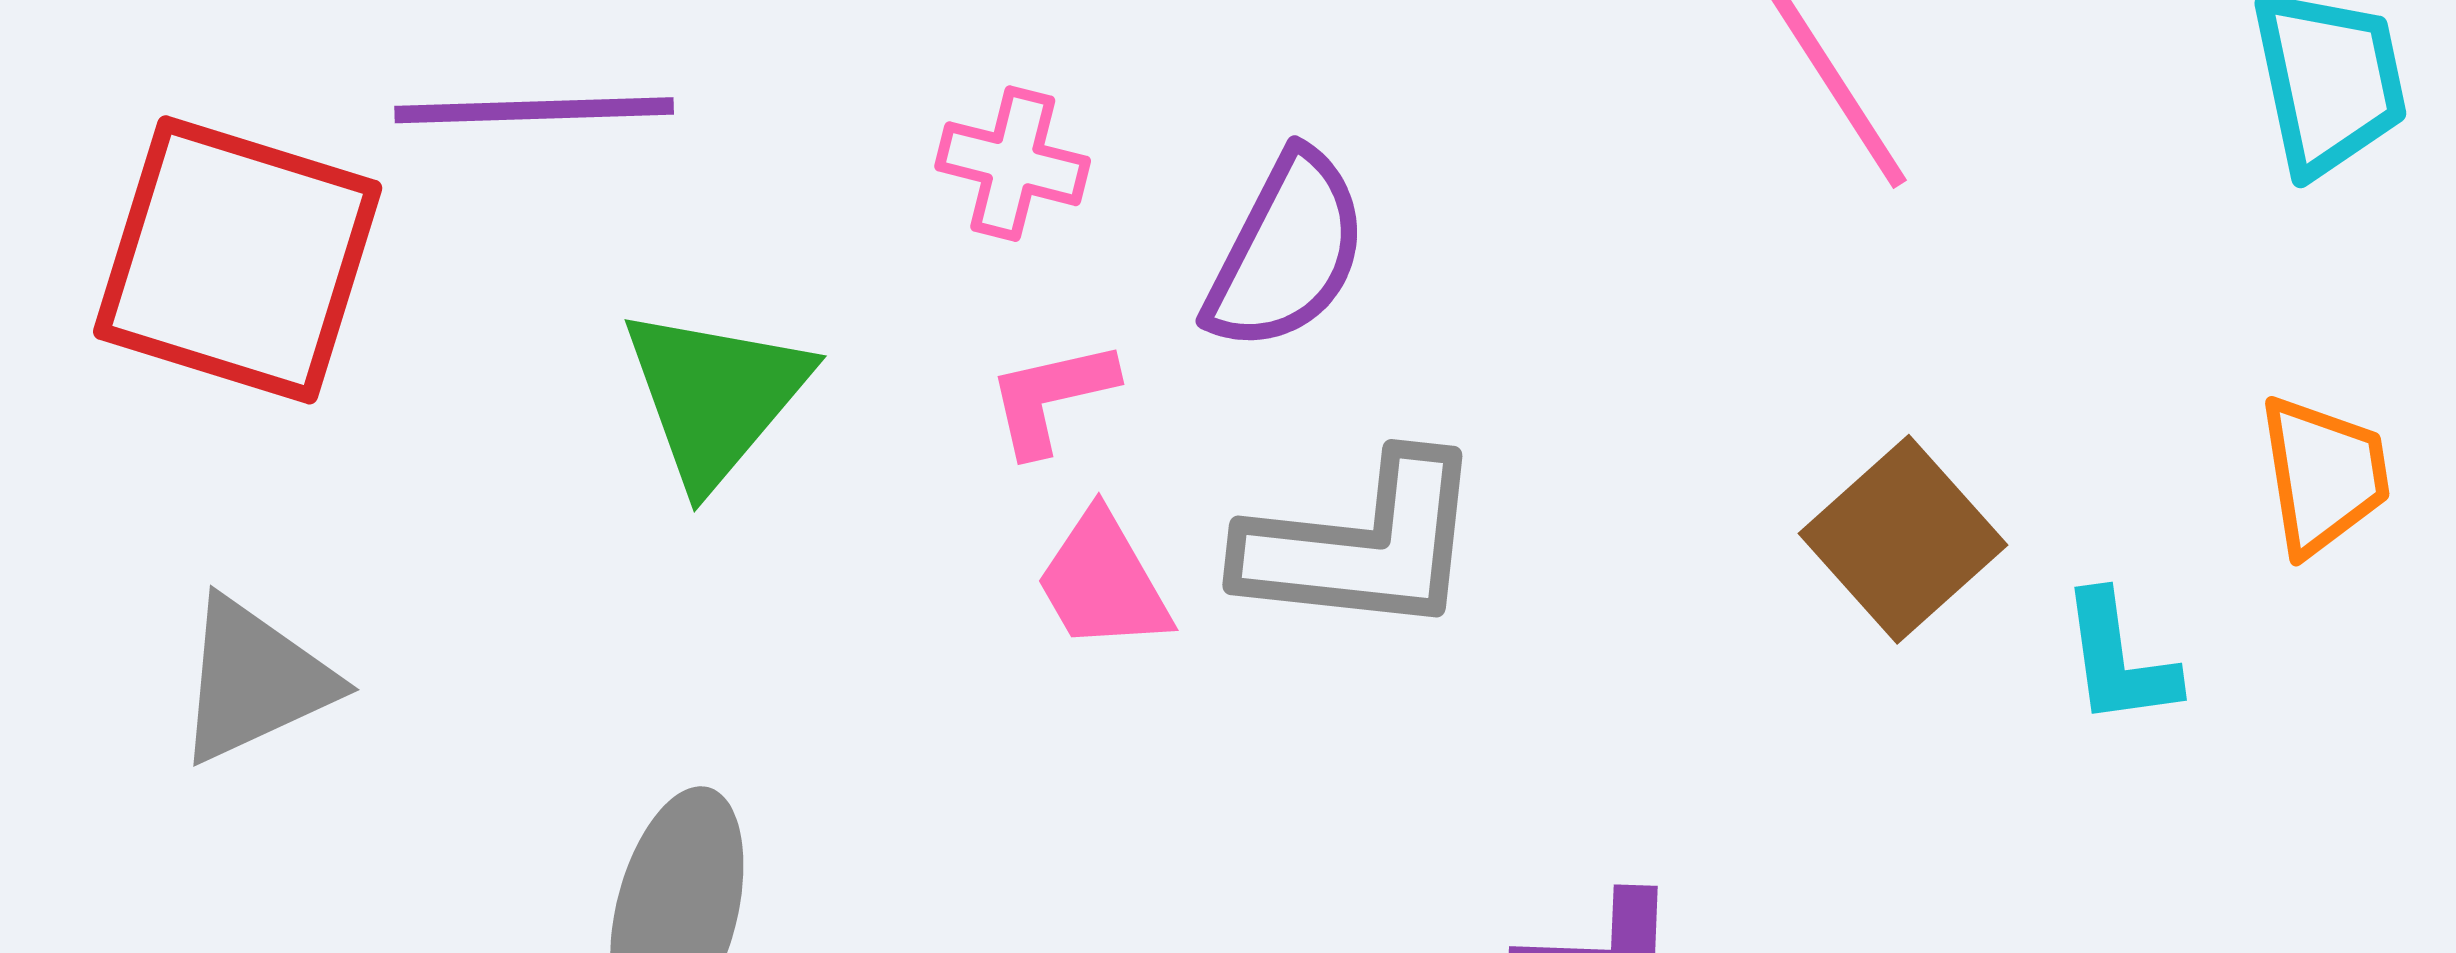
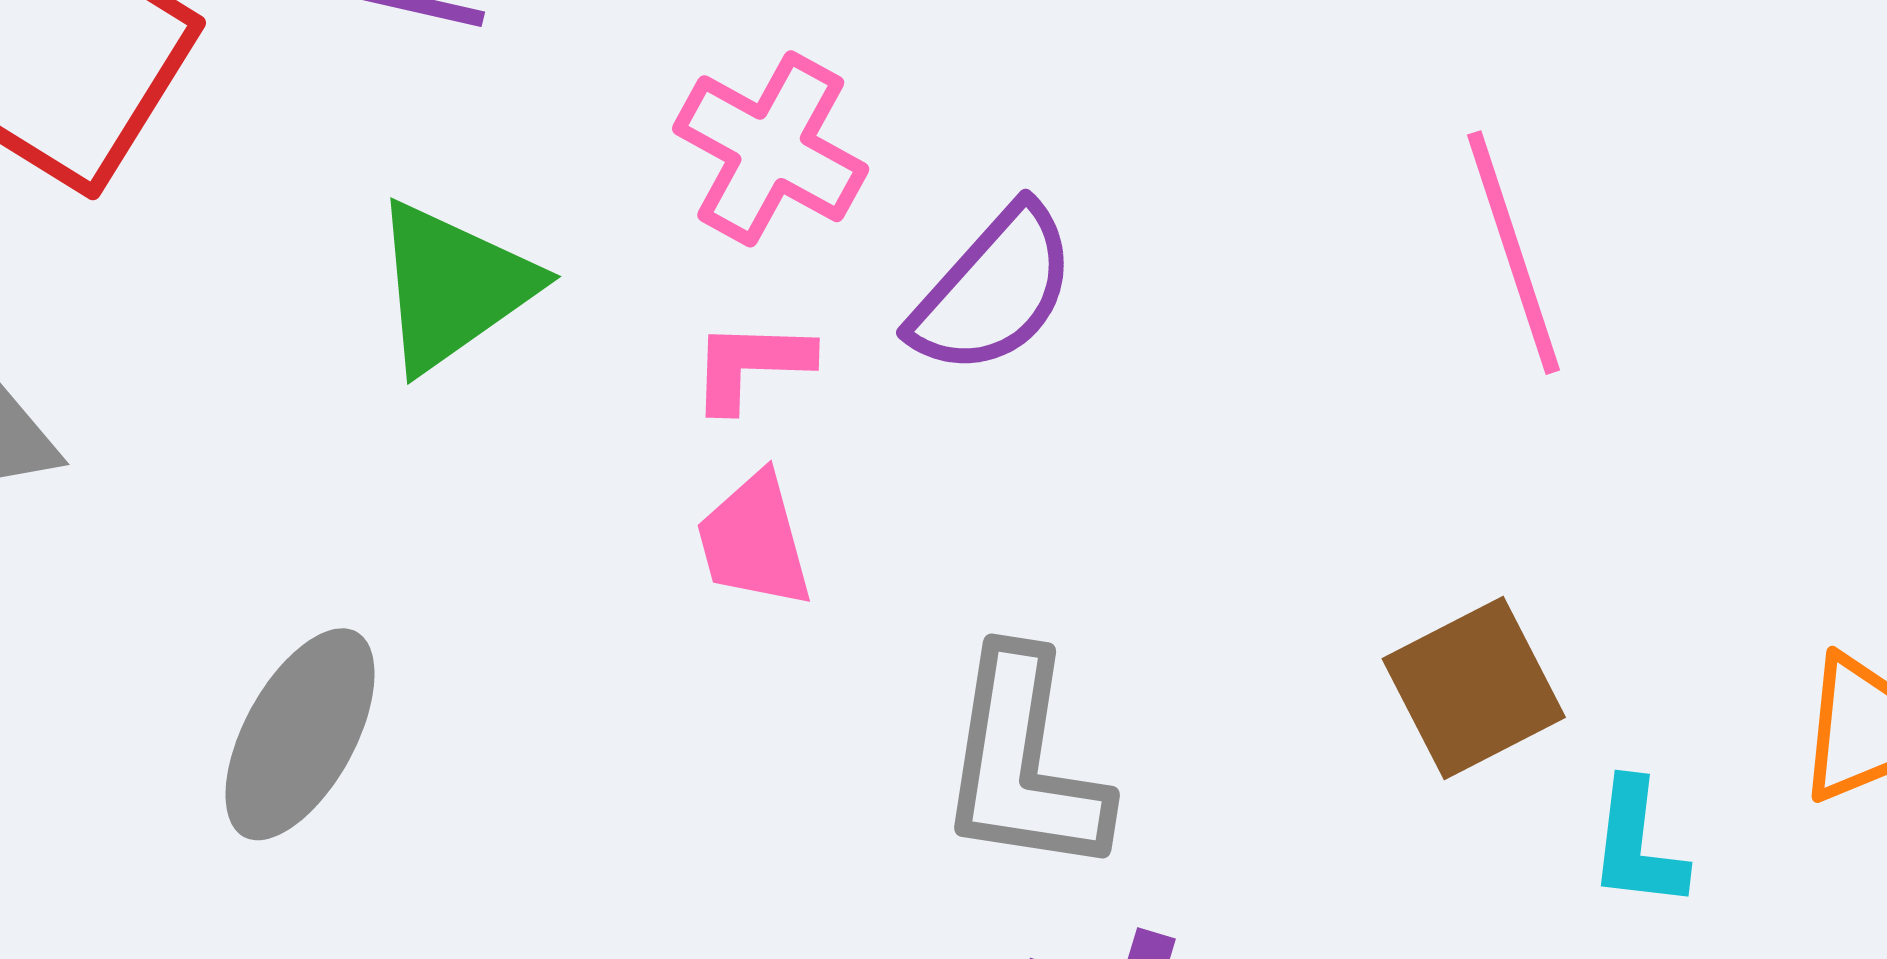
pink cross: (1013, 164) -> (771, 149), size x1.4
gray L-shape: (1362, 545) -> (1024, 763), moved, turned 78

